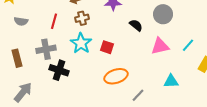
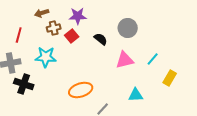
brown cross: (82, 18) -> (54, 28), moved
cyan star: (81, 43) -> (46, 57), turned -30
red square: (107, 47) -> (72, 36), moved, turned 32

